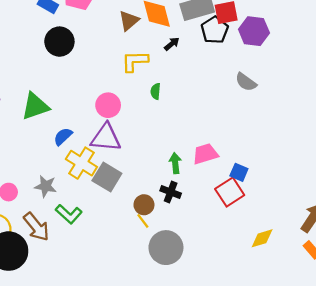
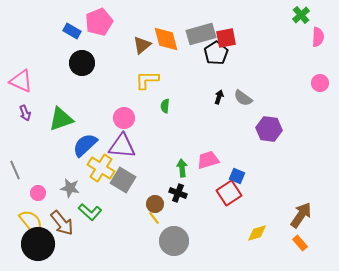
purple hexagon: (254, 31) -> (269, 129), moved
black arrow: (172, 44) -> (219, 97), moved, turned -32
blue semicircle: (63, 136) -> (85, 145), size x1.5

